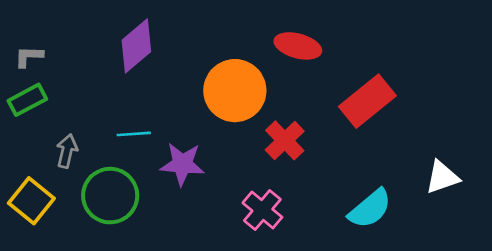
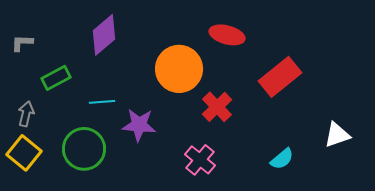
green rectangle: (27, 100) -> (56, 78), moved
gray arrow: (67, 151) -> (26, 114), moved
cyan semicircle: (370, 209) -> (282, 159), size x0.7

